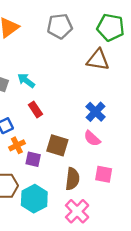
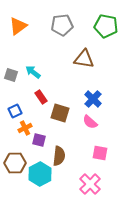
brown triangle: (98, 60) -> (84, 59), moved
brown square: (57, 145) -> (60, 113), moved
brown semicircle: (72, 179) -> (59, 156), moved
pink cross: (77, 211) -> (90, 184), moved

